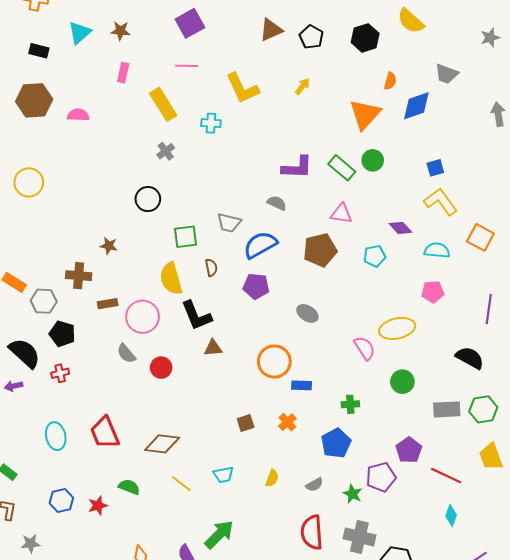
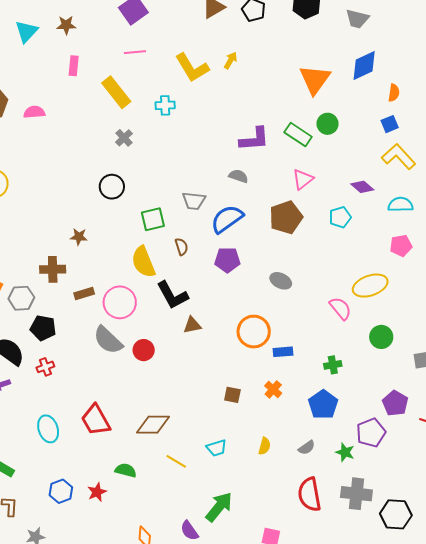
gray trapezoid: (447, 74) -> (357, 19), moved
orange semicircle: (390, 81) -> (394, 93), moved
yellow arrow: (302, 86) -> (231, 60), moved
pink triangle: (341, 214) -> (303, 179), turned -40
gray semicircle: (126, 353) -> (108, 340), size x1.5
brown square: (246, 423) -> (232, 395), turned 36

